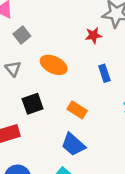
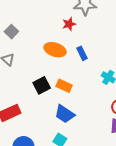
orange ellipse: (54, 65) -> (55, 50), moved
black square: (33, 104) -> (42, 85), moved

